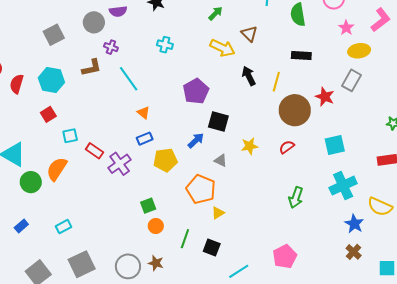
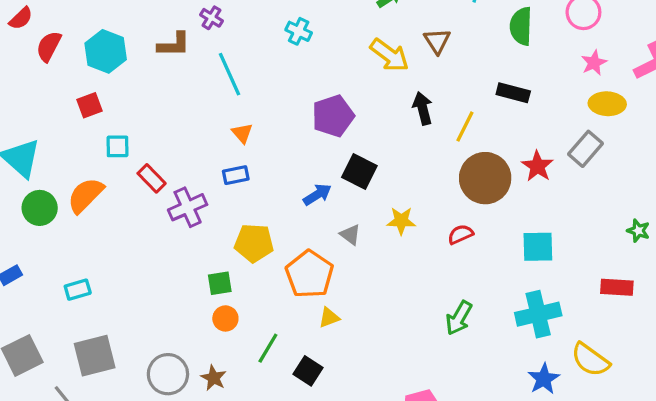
yellow pentagon: (165, 160) -> (254, 243), moved

